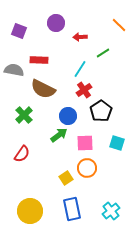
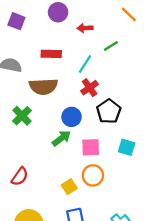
red rectangle: (39, 60) -> (51, 54), moved
brown semicircle: (43, 89) -> (43, 87), turned -30
red semicircle: (22, 154) -> (20, 177), moved

